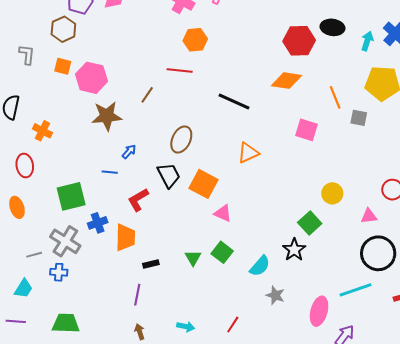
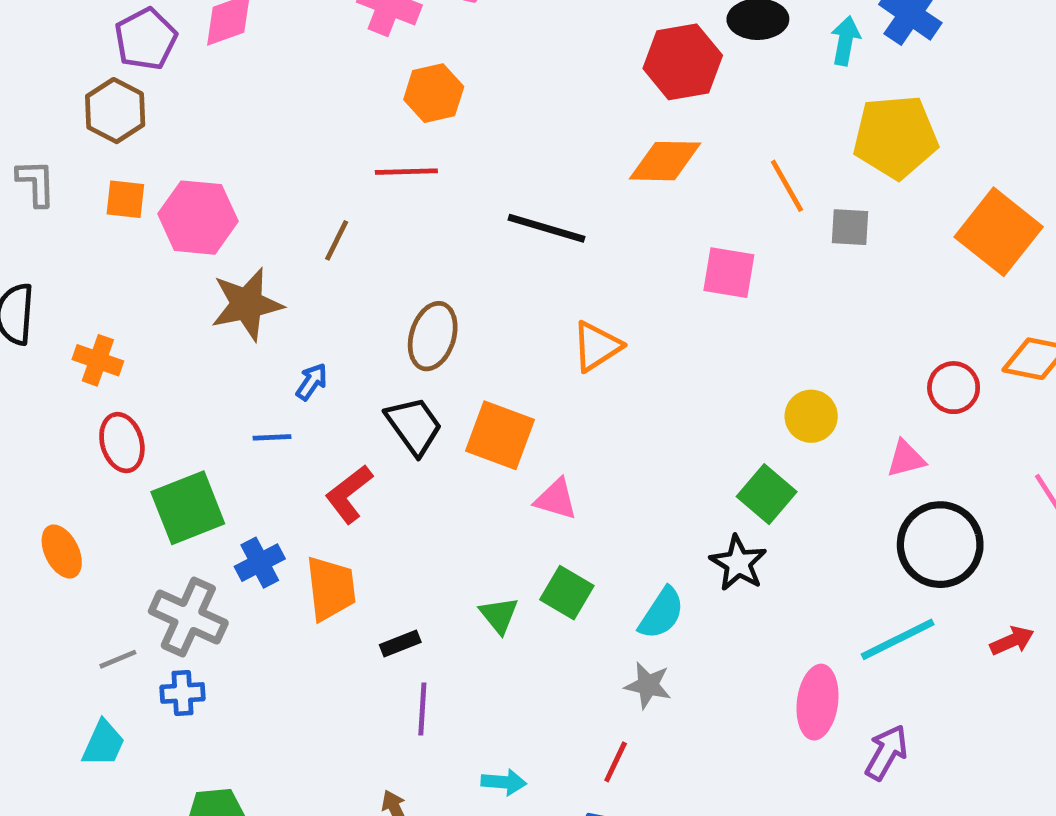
red ellipse: (25, 166) -> (122, 443), moved
purple line: (137, 295) -> (422, 709), moved
gray star: (275, 295) -> (648, 685), moved

